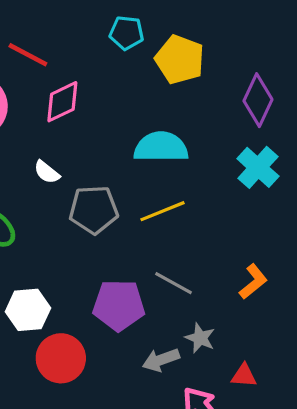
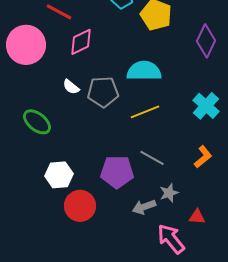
cyan cross: (258, 167) -> (206, 106), moved
gray pentagon: (94, 210) -> (103, 92), moved
gray star: (200, 338) -> (169, 193), turned 30

